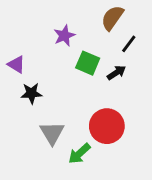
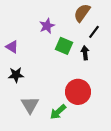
black arrow: (116, 73) -> (85, 53), turned -64
black star: (31, 93) -> (16, 75), moved
gray triangle: (52, 133) -> (30, 105), moved

